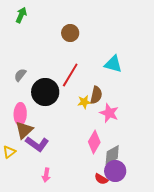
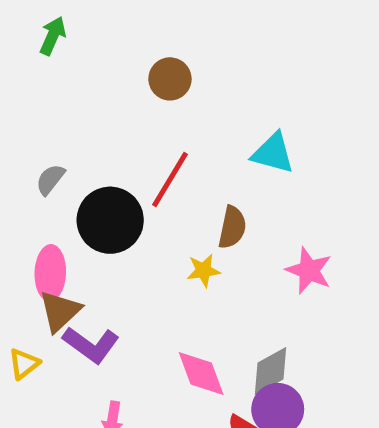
yellow star: (84, 102) -> (204, 270), moved
pink star: (109, 113) -> (309, 270), moved
pink diamond: (94, 142) -> (201, 373), moved, turned -50

